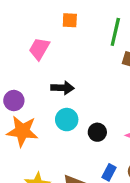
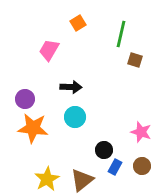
orange square: (70, 20) -> (78, 23), turned -35
black circle: (97, 132) -> (104, 150), moved

